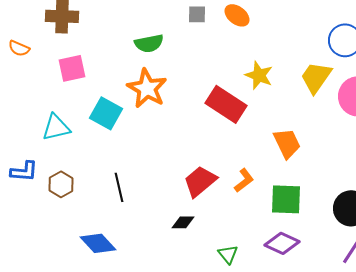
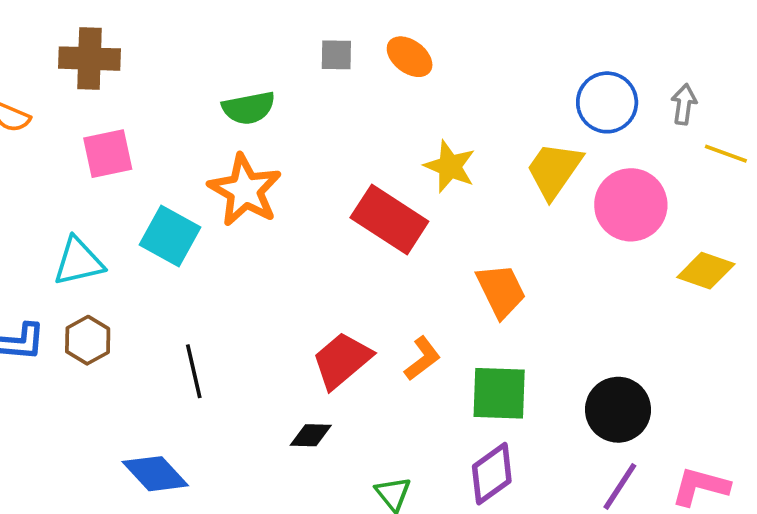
brown hexagon: (61, 184) -> (88, 340), moved
purple diamond: (282, 243) -> (492, 474), turned -60

